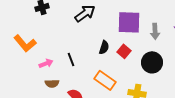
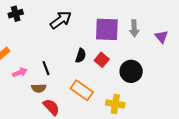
gray arrow: (155, 31) -> (134, 28), moved
brown semicircle: (52, 83) -> (39, 88), moved

